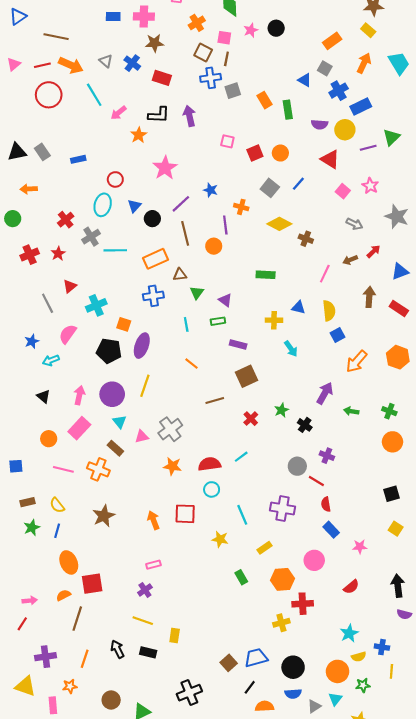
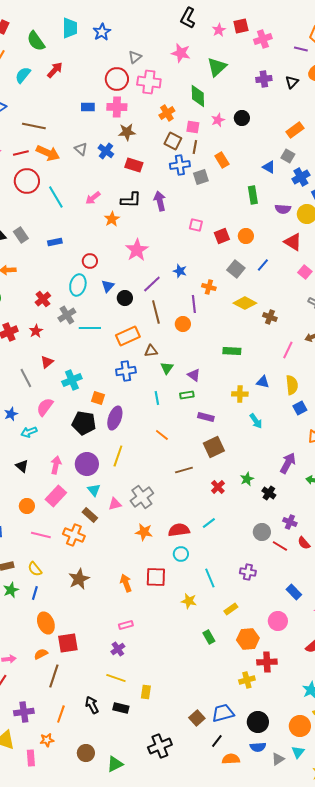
cyan line: (94, 95) -> (56, 197), moved
orange rectangle: (264, 100) -> (222, 160), moved
red semicircle: (326, 504) -> (304, 543), moved, turned -32
purple cross: (282, 508) -> (248, 572), size x0.7

